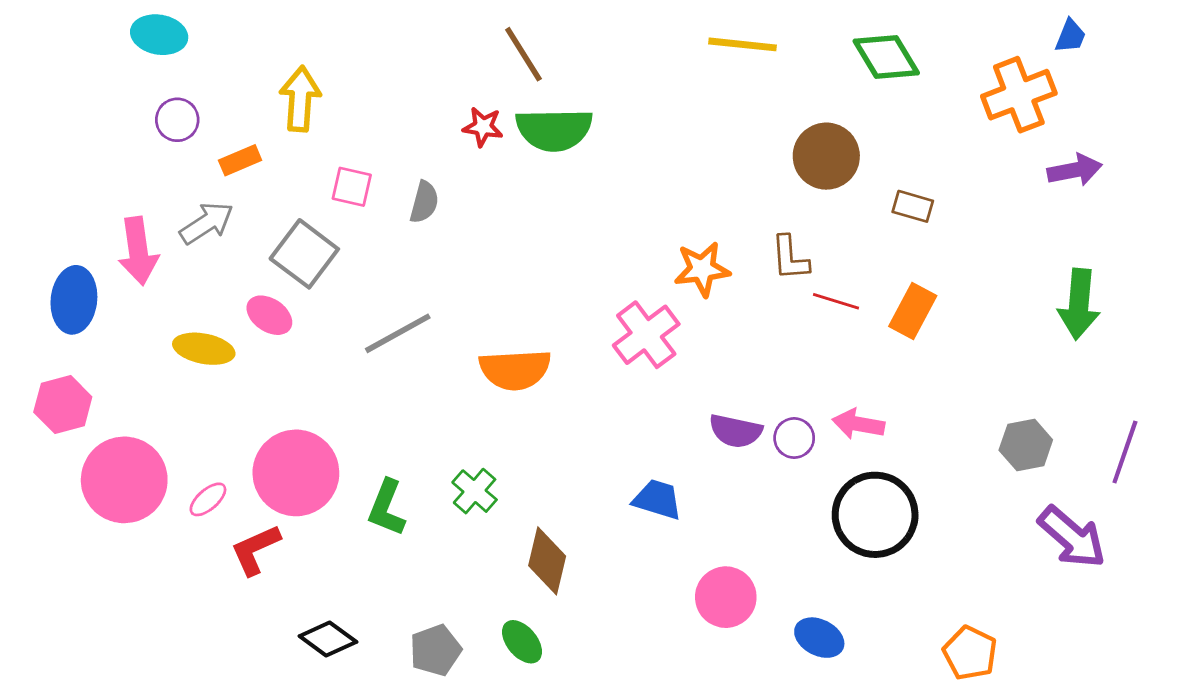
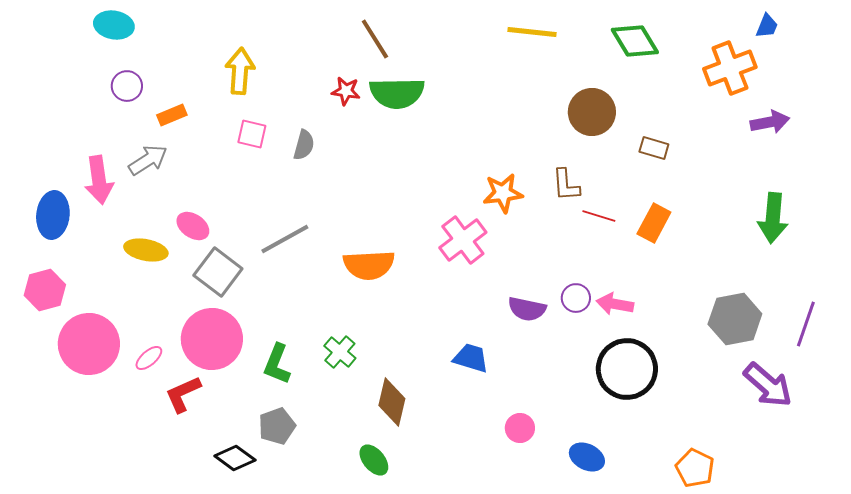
yellow arrow: (300, 99) -> (240, 71), moved
gray square: (304, 254) -> (218, 272), moved
purple circle: (794, 438) -> (576, 298), moved
gray hexagon: (1026, 445) -> (735, 319), size x1.4
pink circle: (726, 597) -> (520, 428), size x0.7
gray pentagon: (435, 650) -> (277, 426), moved

